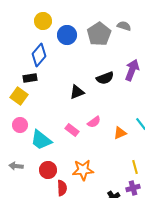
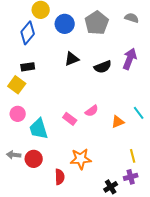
gray semicircle: (124, 26) -> (132, 18), moved
blue diamond: (39, 55) -> (28, 33), moved
black triangle: (77, 92) -> (72, 59), moved
cyan trapezoid: (41, 140) -> (39, 129), turned 35
red circle: (48, 170) -> (34, 159), moved

